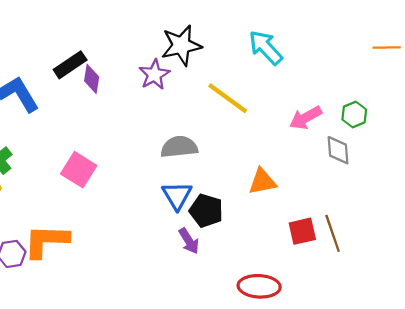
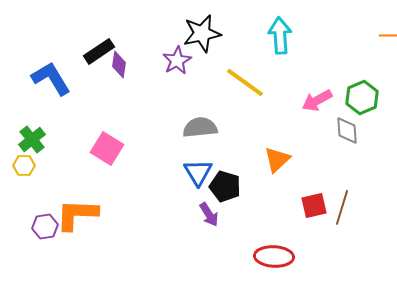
cyan arrow: (266, 48) -> (280, 35), turned 39
green hexagon: (354, 115) -> (362, 97), size x1.4
orange triangle: (262, 182) -> (277, 159), turned -32
brown line: (333, 233) -> (342, 207), turned 36

